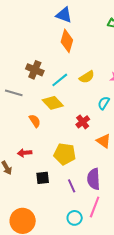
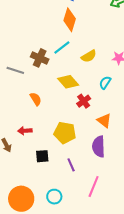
brown cross: (35, 70) -> (40, 58), moved
cyan line: (60, 80) -> (62, 47), moved
yellow diamond: (53, 103) -> (68, 82), moved
purple semicircle: (94, 179) -> (99, 147), moved
cyan circle: (75, 218) -> (54, 197), moved

